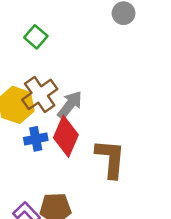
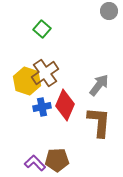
gray arrow: (70, 105) -> (99, 85), moved

